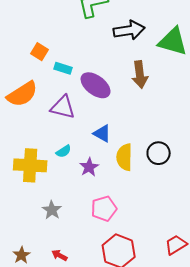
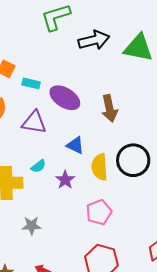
brown arrow: (140, 75) -> (109, 108), moved
black circle: (159, 153) -> (133, 160), size x1.4
pink pentagon: (104, 209) -> (99, 212), moved
gray star: (52, 210) -> (31, 226), turned -30

